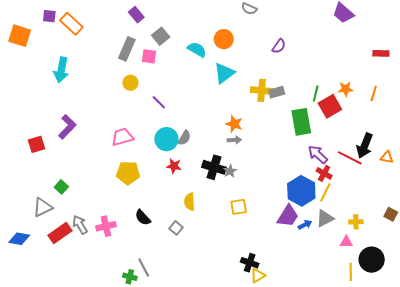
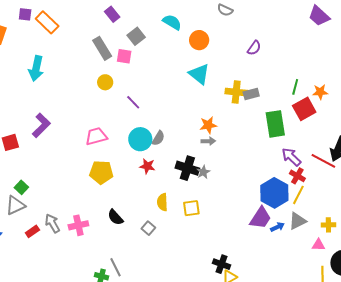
gray rectangle: (127, 49) -> (102, 48), turned -55
cyan semicircle: (197, 50) -> (172, 22), moved
cyan triangle: (224, 73) -> (199, 74), turned -45
green line: (316, 94) -> (295, 87), moved
orange star: (234, 124) -> (208, 125), turned -30
green square: (61, 187) -> (21, 187), moved
yellow square: (239, 207) -> (191, 208), moved
red rectangle: (60, 233) -> (32, 231), size x0.6

